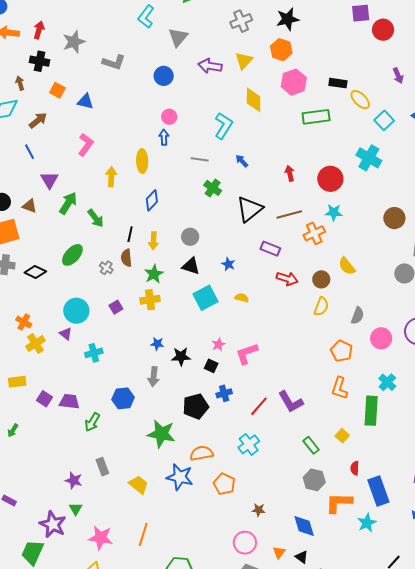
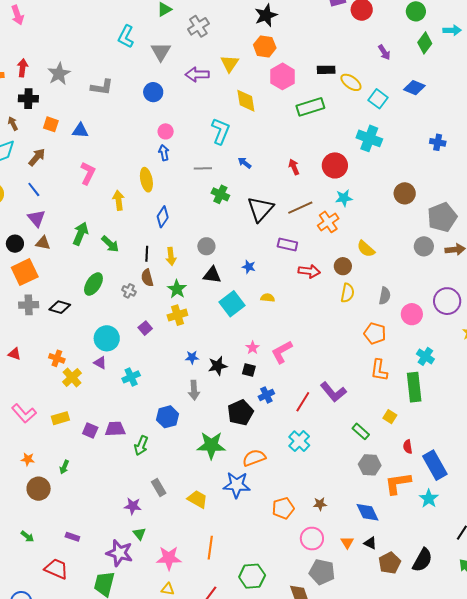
gray cross: (241, 21) -> (198, 26), moved
purple triangle: (50, 180) -> (36, 218), moved
orange pentagon: (224, 484) -> (283, 508), moved, turned -30

